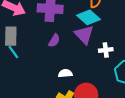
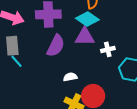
purple triangle: (84, 35) -> (85, 37), turned -40
purple semicircle: (54, 41) -> (56, 46), size x1.6

